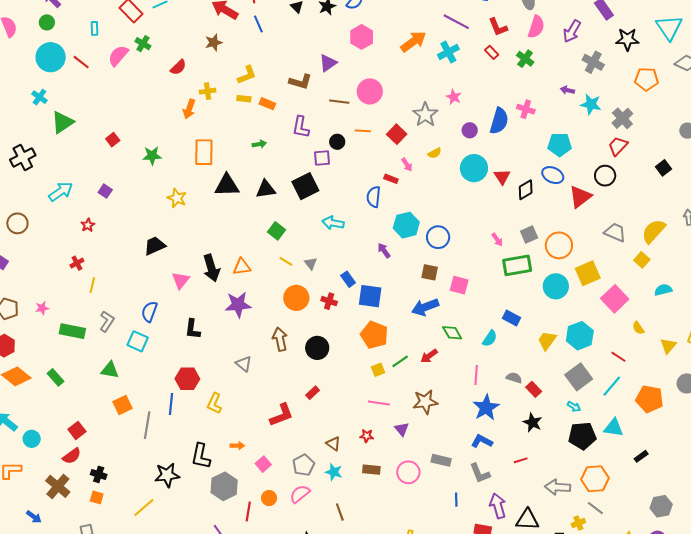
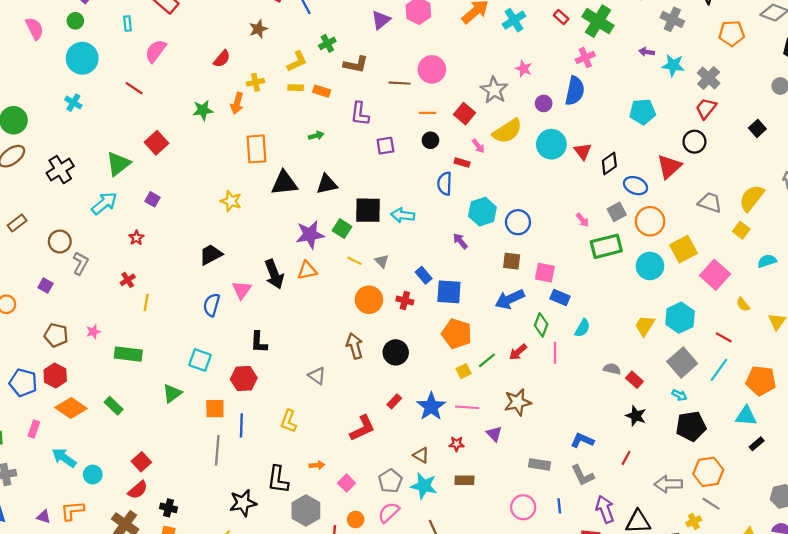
green cross: (143, 44) -> (327, 43), moved, turned 35
green cross: (525, 59) -> (598, 21), size x1.6
red line: (81, 62) -> (134, 88), moved
purple triangle: (328, 63) -> (381, 20), moved
pink cross: (526, 109) -> (585, 58), moved, turned -36
green triangle: (62, 122) -> (118, 164), moved
red square: (113, 140) -> (156, 143), size x1.5
black circle: (337, 142) -> (430, 140), moved
yellow semicircle: (435, 153) -> (507, 131), size x2.0
green star: (152, 156) -> (203, 110), moved
blue ellipse: (553, 175) -> (635, 186), moved
black square: (305, 186) -> (368, 210), moved, turned 32
purple star: (238, 305) -> (310, 235), moved
blue semicircle: (149, 312) -> (212, 305), moved
blue rectangle: (511, 318) -> (560, 297), moved
gray L-shape: (107, 321) -> (81, 263), moved
green diamond: (452, 333) -> (541, 325), turned 55
green triangle: (110, 370) -> (172, 393), turned -42
pink line: (476, 375) -> (555, 353), moved
red hexagon: (187, 379) -> (244, 379), moved
orange square: (123, 405) -> (215, 409), moved, turned 30
blue star: (486, 408) -> (431, 407), moved
cyan triangle: (614, 428) -> (746, 416), moved
red line: (521, 460) -> (626, 458), turned -40
cyan star: (334, 472) -> (424, 486), size x1.4
pink circle: (408, 472) -> (523, 507), moved

